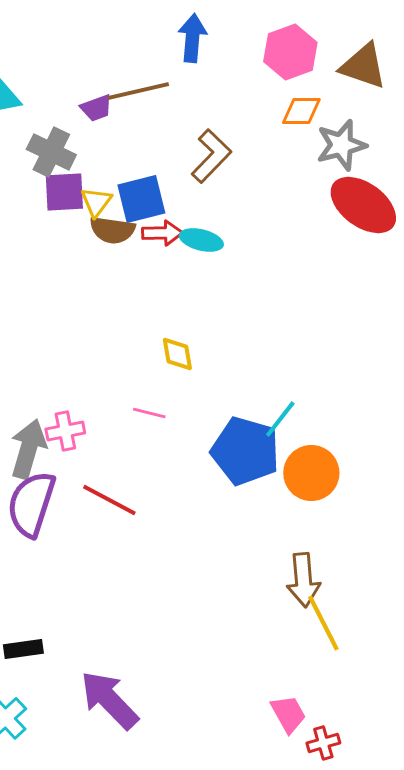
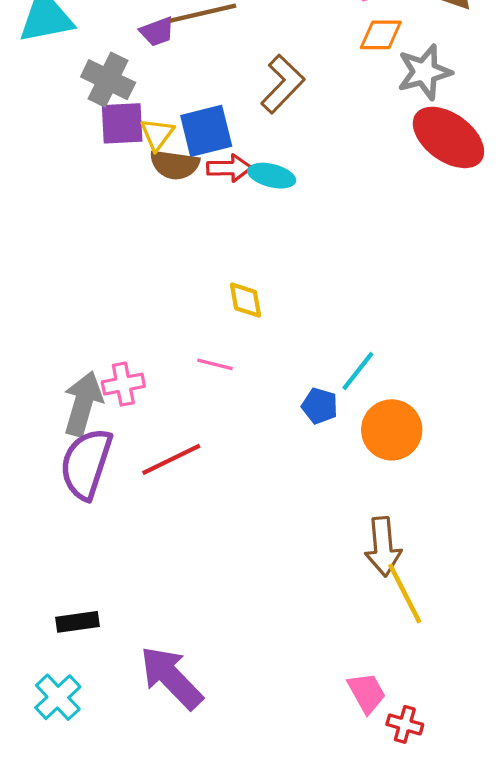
blue pentagon: (245, 451) -> (320, 406), size x0.5
red line: (109, 500) -> (171, 459), turned -54
red cross: (323, 743) -> (405, 724), turned 32

